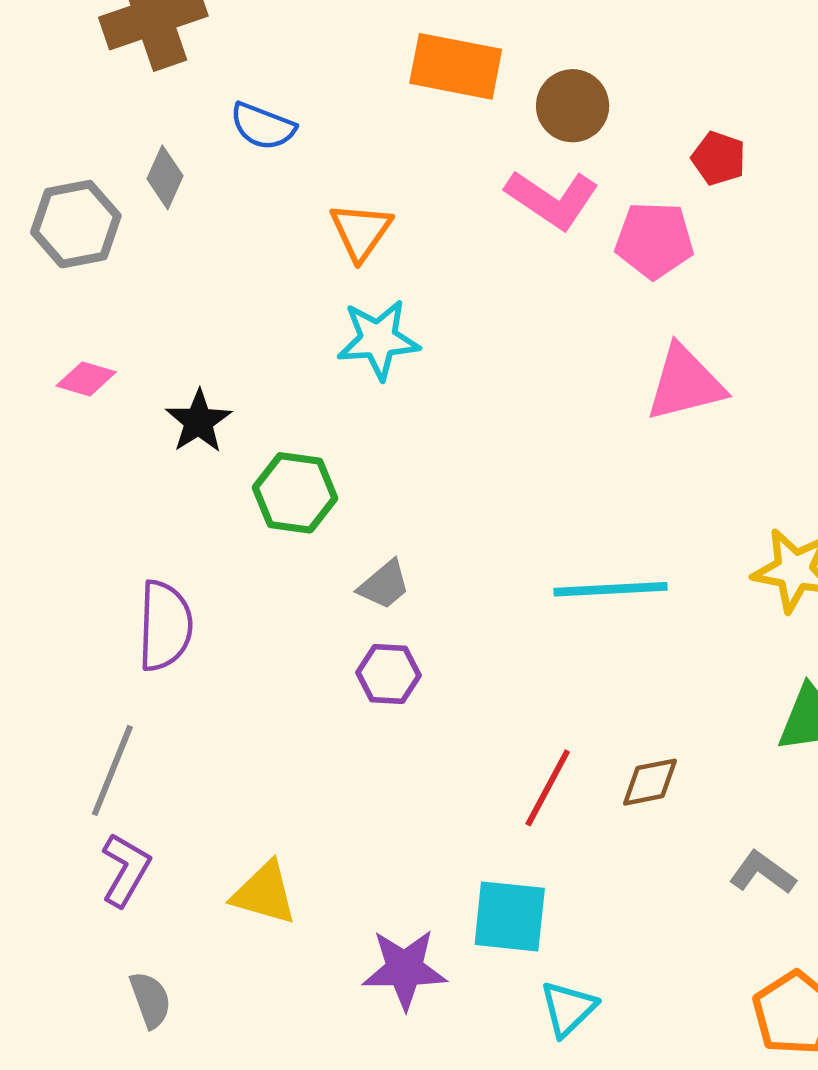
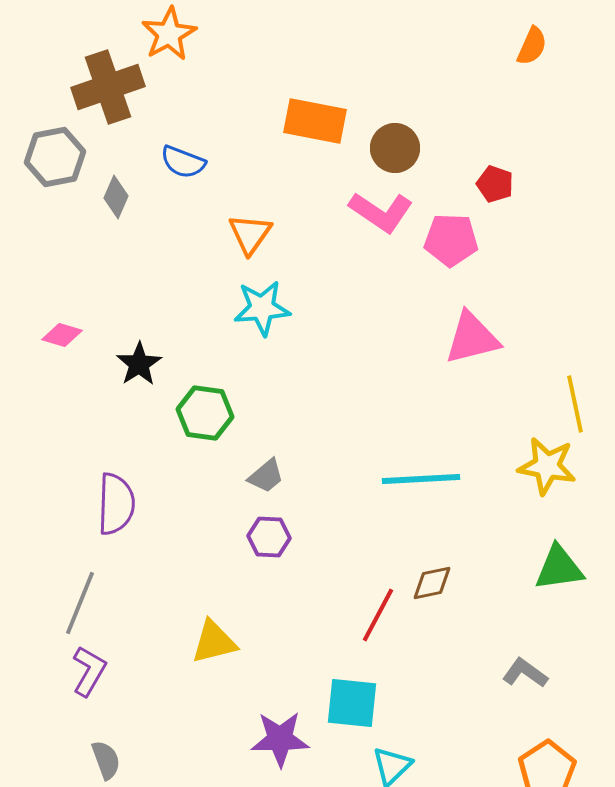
gray hexagon: (76, 224) -> (55, 157), moved
brown diamond: (650, 782) -> (432, 583), moved
yellow triangle: (264, 893) -> (214, 642), moved, turned -30

